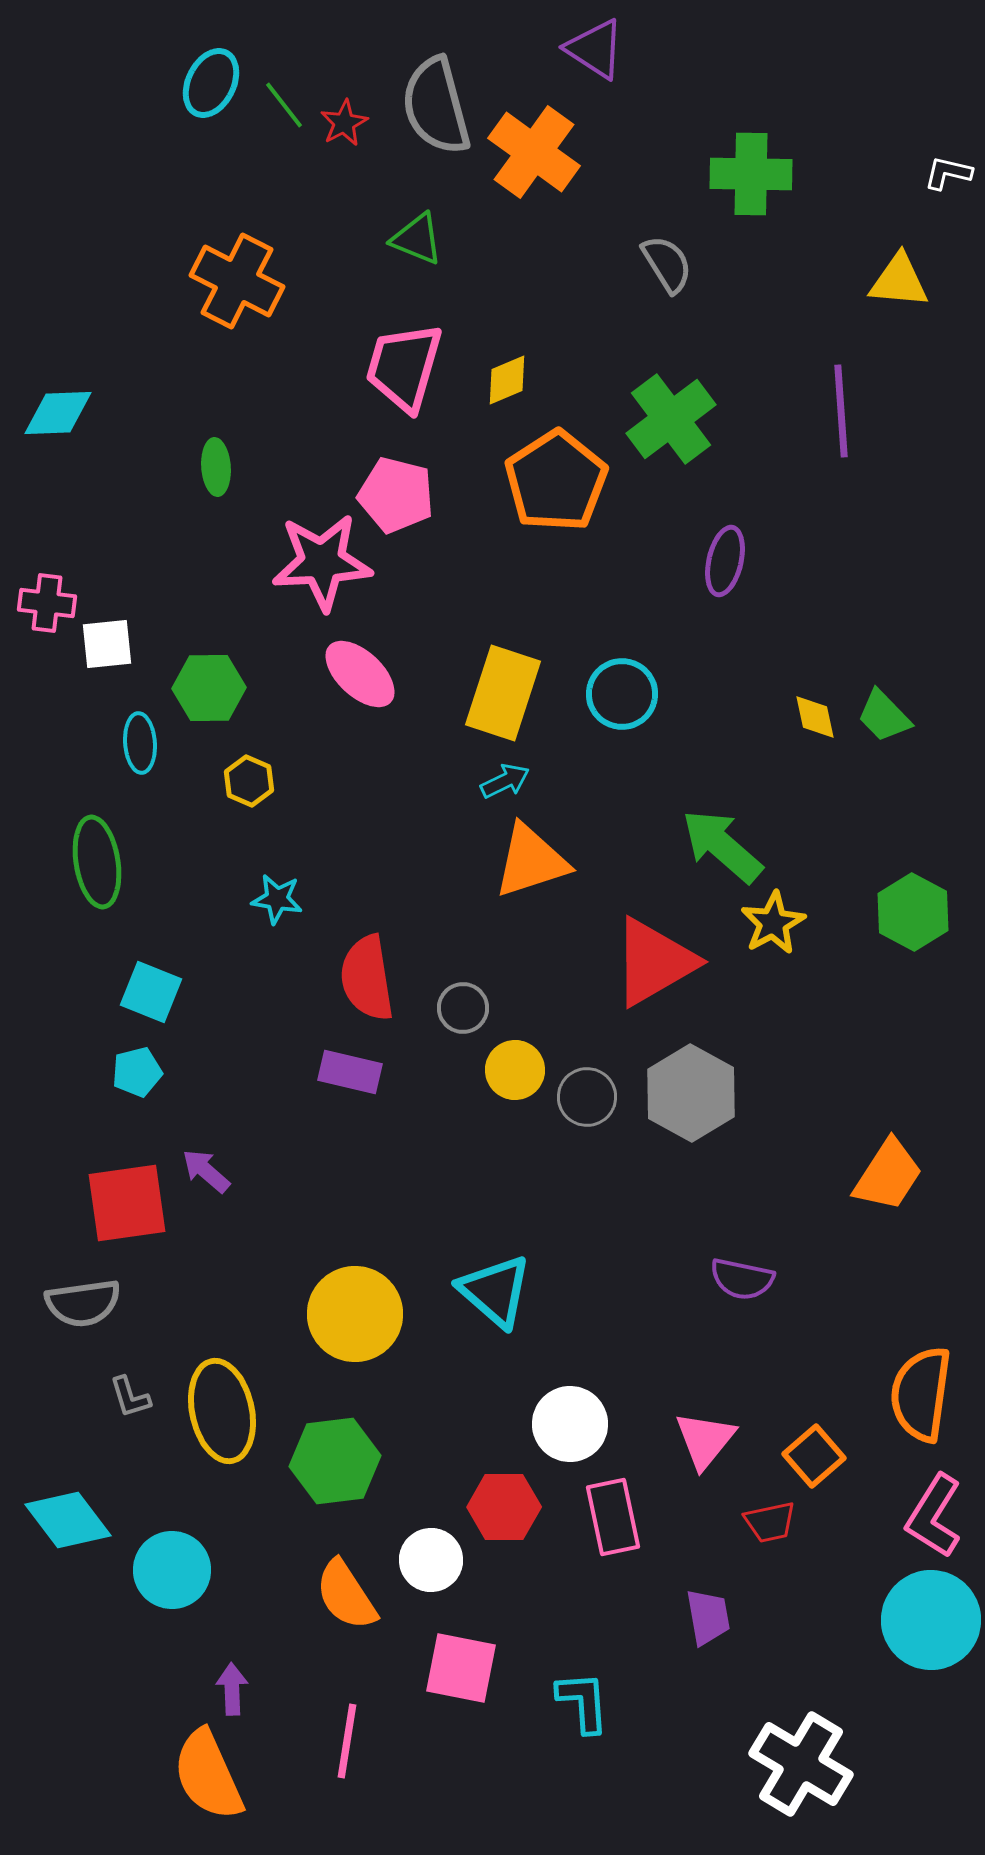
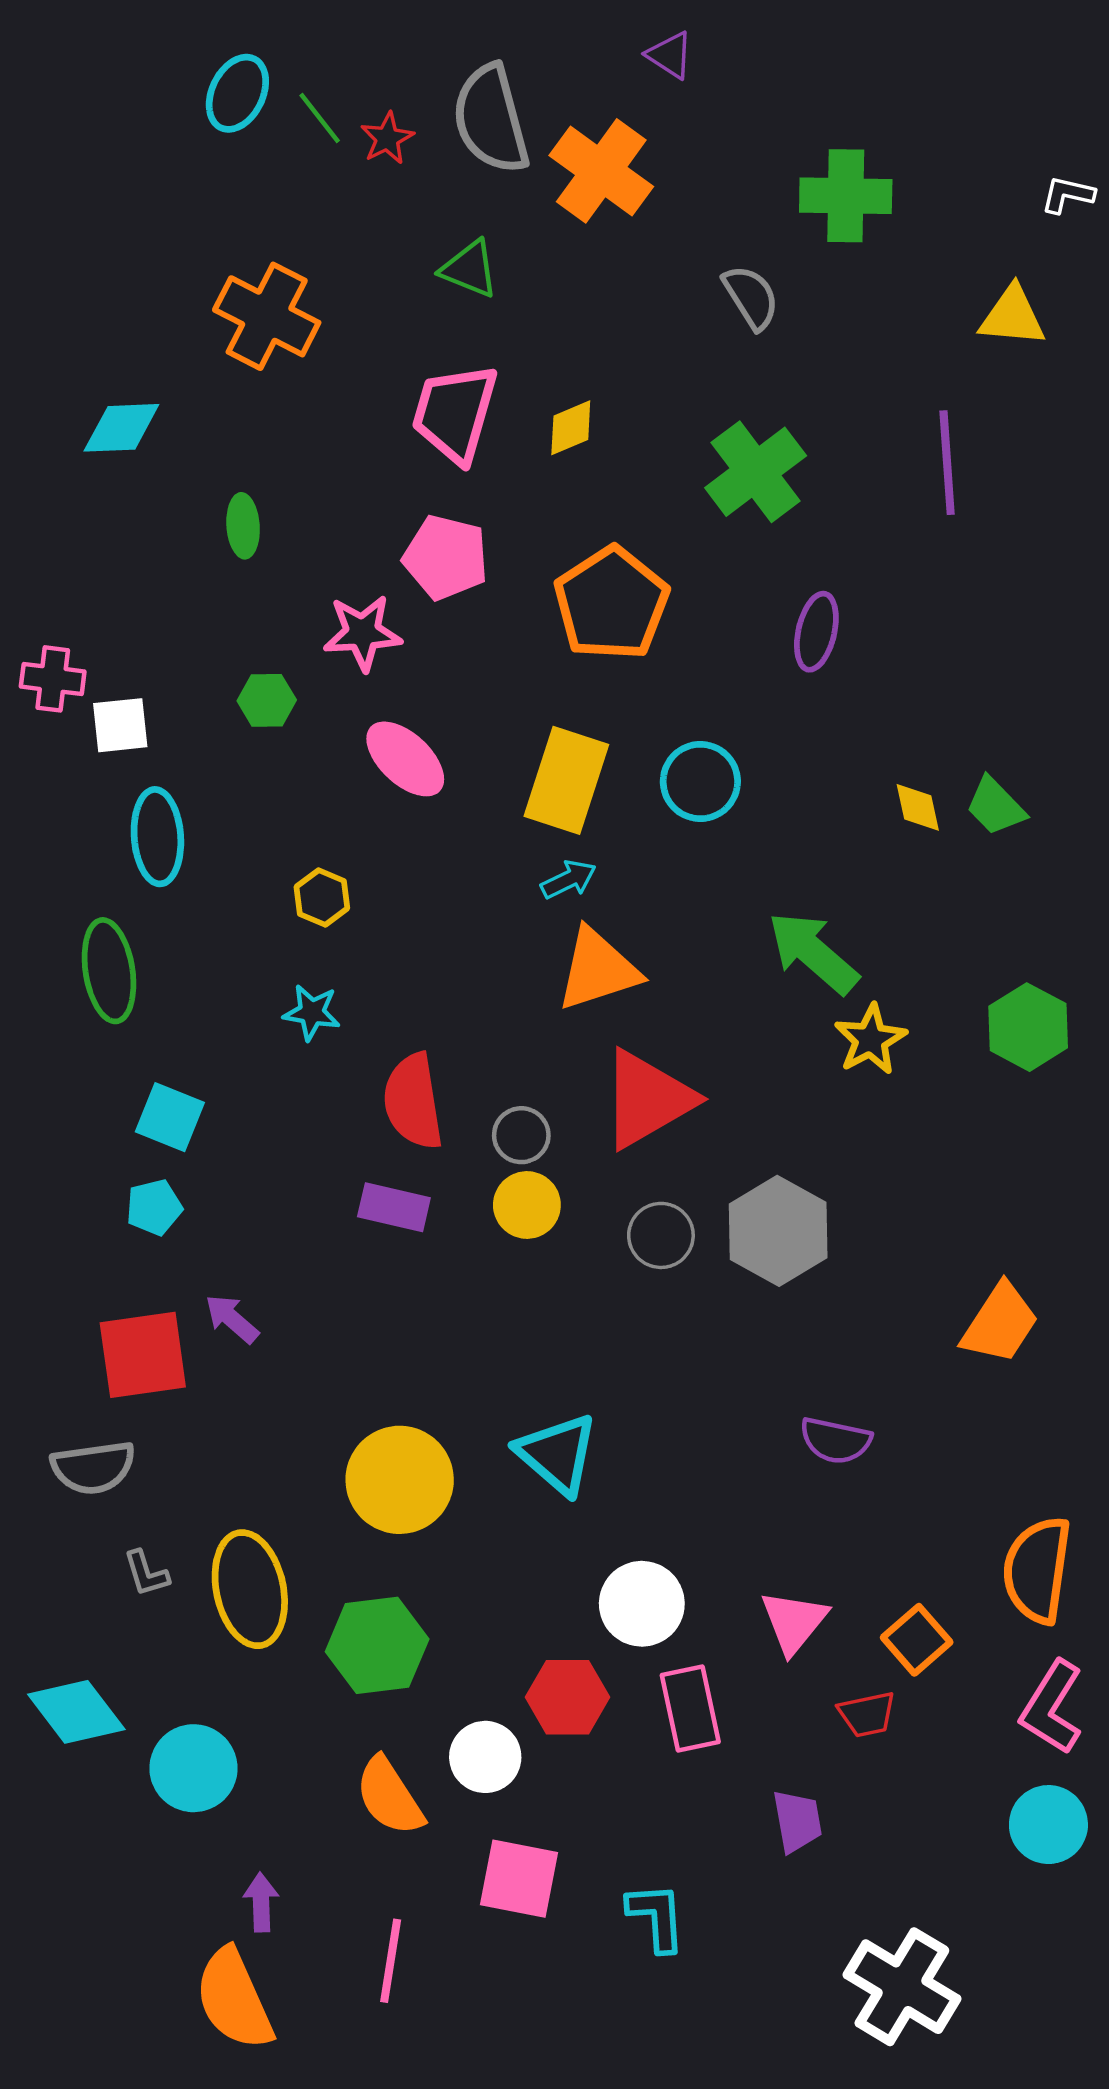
purple triangle: (595, 49) -> (670, 55), size x0.7
cyan diamond: (58, 413) -> (121, 428), moved
orange pentagon: (556, 481) -> (611, 604), moved
pink star: (322, 562) -> (362, 633), size x0.7
green hexagon: (209, 688) -> (267, 700), moved, size x0.7
cyan ellipse: (140, 743) -> (157, 837), size x1.4
yellow hexagon: (249, 781) -> (322, 898), moved
red triangle: (654, 962) -> (647, 1099), moved
yellow circle: (515, 1070) -> (527, 1205), moved
cyan circle: (931, 1620) -> (1048, 1825), size x0.7

